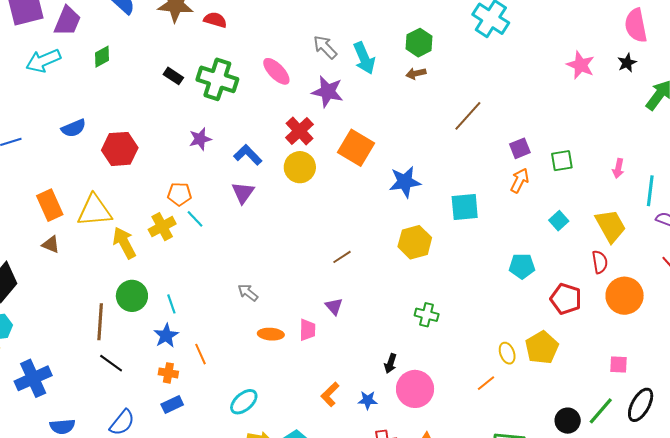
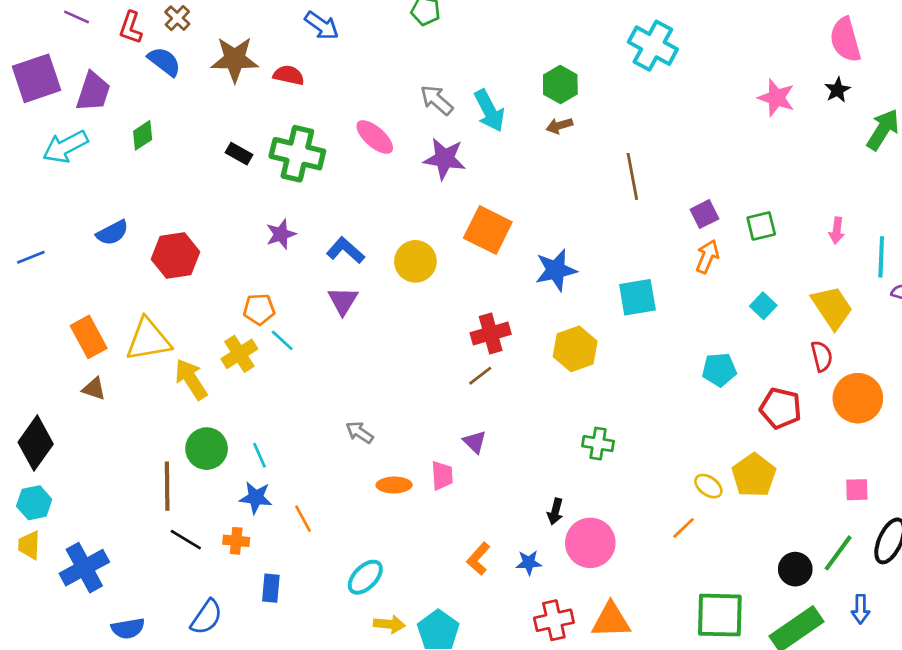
brown line: (468, 116) -> (632, 176), turned -48
red cross: (299, 131) -> (491, 334), moved, turned 32
blue star: (166, 336) -> (256, 498), turned -30
yellow ellipse: (507, 353) -> (708, 486), turned -30
orange cross: (168, 373) -> (236, 541), moved
blue rectangle: (172, 405) -> (271, 588), turned -55

